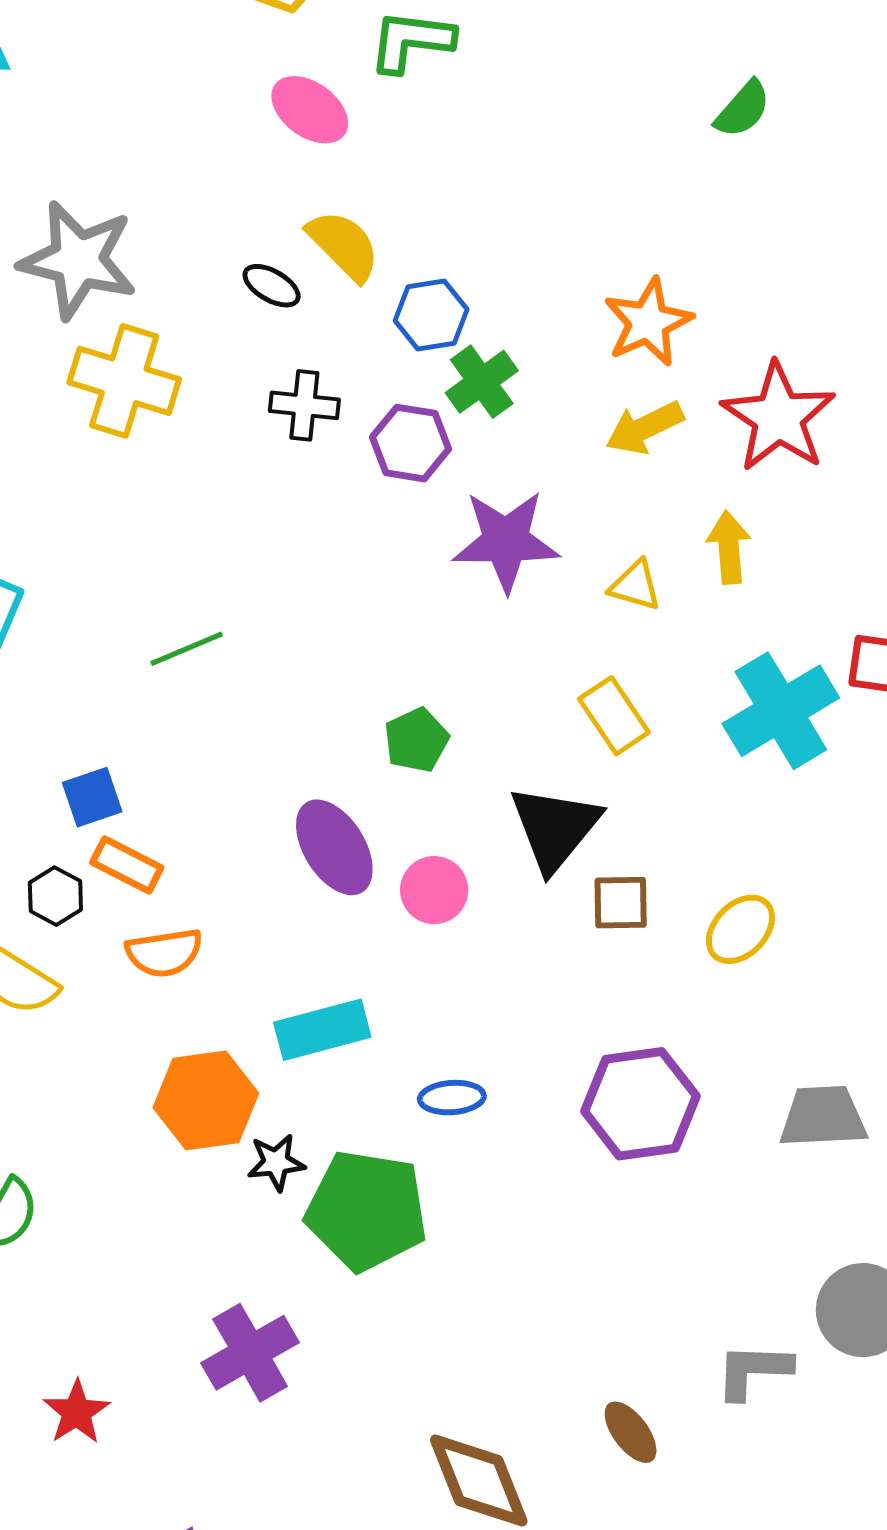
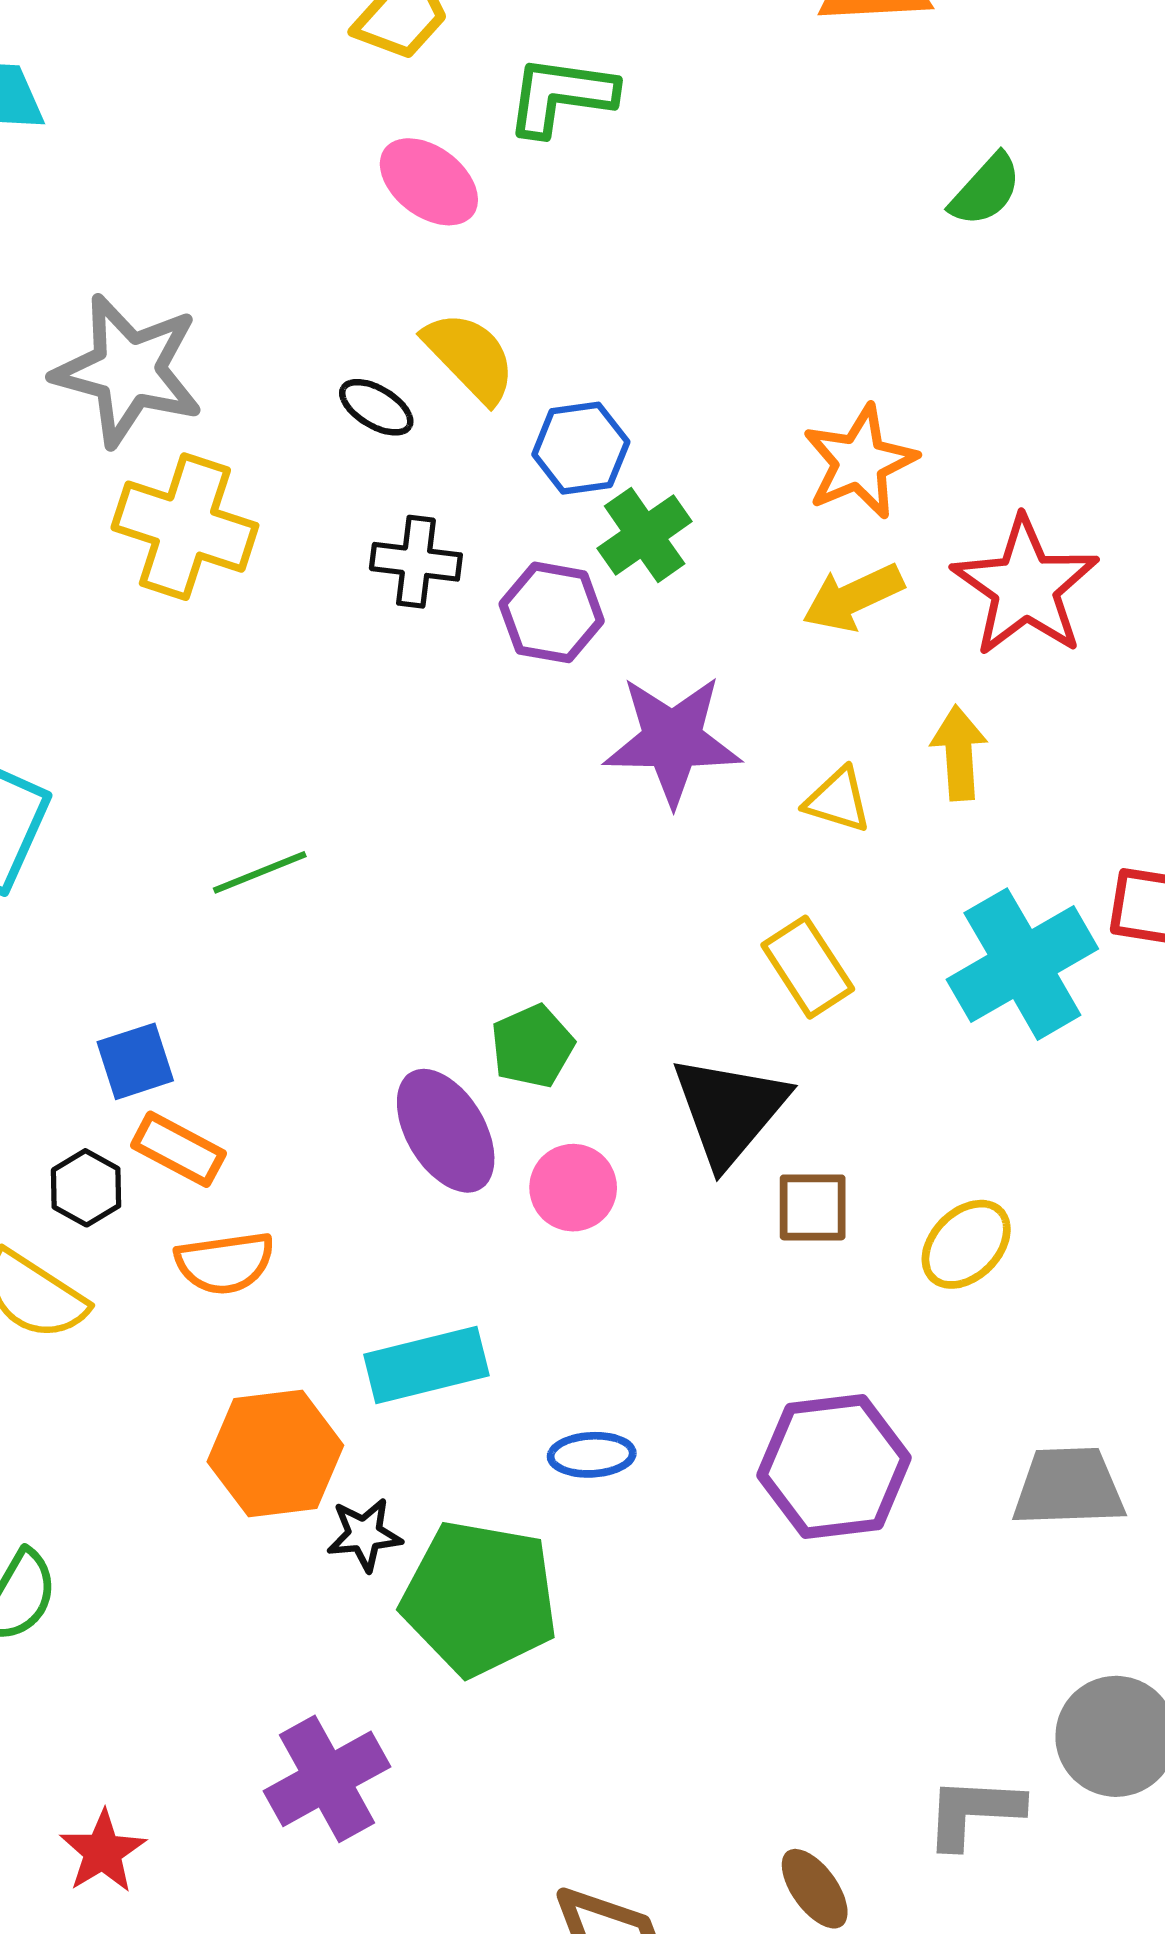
green pentagon: (416, 740) -> (532, 1046), moved

